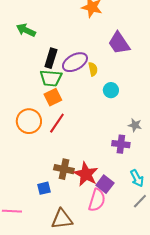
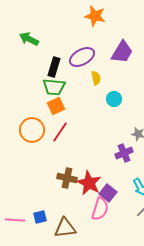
purple trapezoid: (119, 43) -> (122, 52), turned -115
purple ellipse: (75, 62) -> (82, 57), moved
purple cross: (121, 144) -> (124, 153), turned -30
blue square: (44, 188) -> (40, 217), moved

